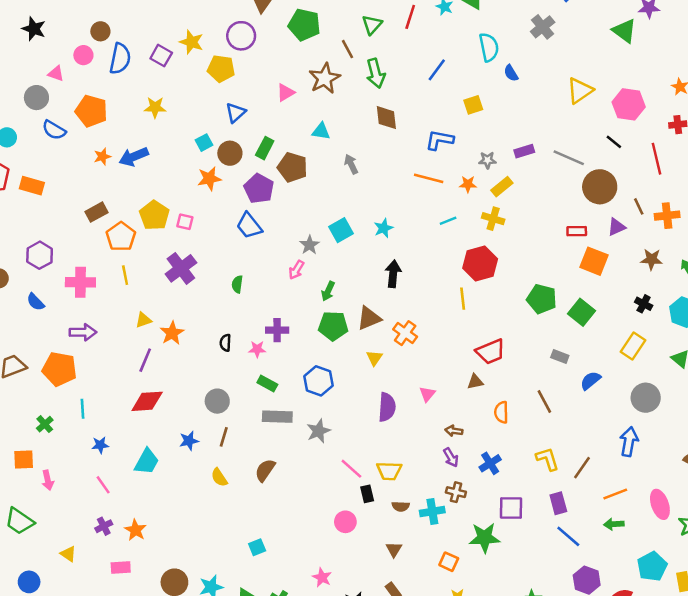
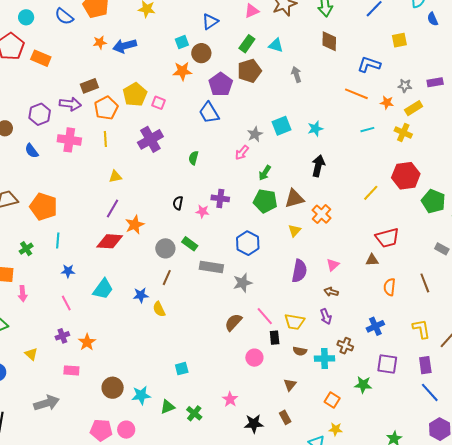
green rectangle: (265, 148) -> (247, 44), moved
brown pentagon: (292, 167) -> (249, 71), turned 30
red hexagon: (480, 263) -> (406, 176), moved
yellow line: (463, 299) -> (371, 193), turned 42
purple arrow: (83, 332) -> (70, 104), moved
orange star: (172, 333) -> (135, 225), moved
green rectangle: (267, 384) -> (190, 244), moved
brown arrow: (454, 431) -> (331, 292), moved
blue star: (189, 441) -> (141, 295), moved
purple arrow: (451, 457) -> (326, 316), moved
brown semicircle: (265, 470) -> (233, 322), moved
green star: (484, 538) -> (363, 385), size x0.7

